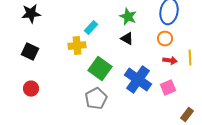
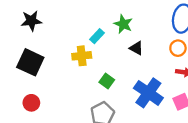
green star: (128, 17) -> (123, 24), moved
black square: (30, 52) -> (30, 62), size x1.4
green square: (100, 69) -> (107, 81), size x0.6

